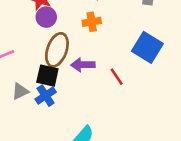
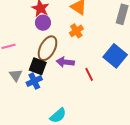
orange cross: (92, 22) -> (76, 31), turned -32
gray triangle: (20, 91) -> (16, 75), turned -48

